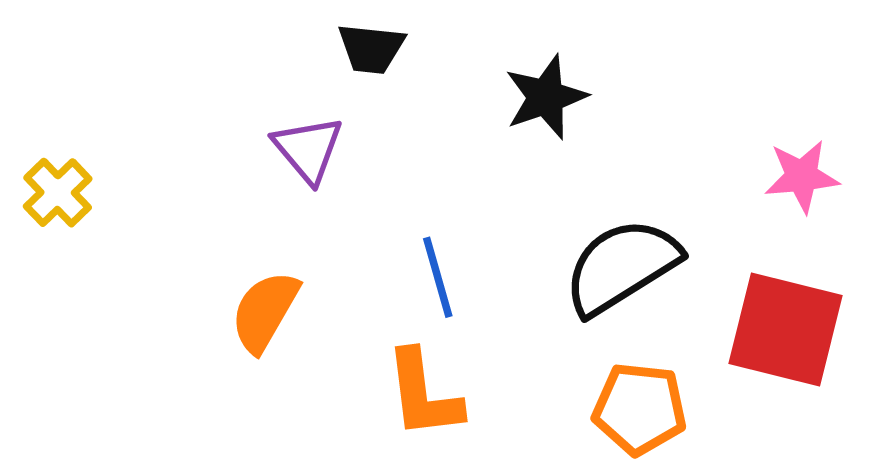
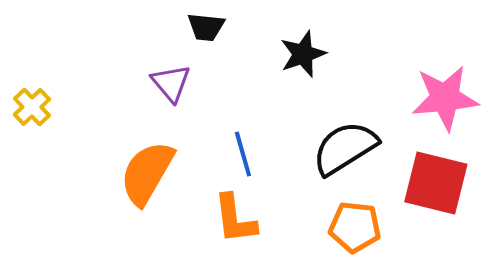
pink star: (802, 176) -> (445, 98), size x1.6
orange semicircle: (265, 311) -> (147, 173), size x1.4

